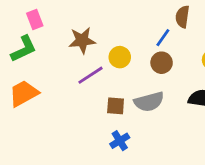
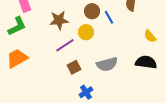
blue line: (163, 38) -> (109, 17), moved, turned -64
brown circle: (162, 63) -> (92, 11), moved
brown square: (116, 106) -> (74, 67), moved, turned -32

